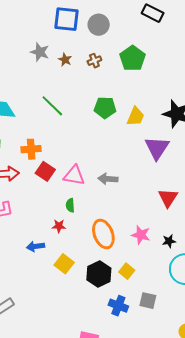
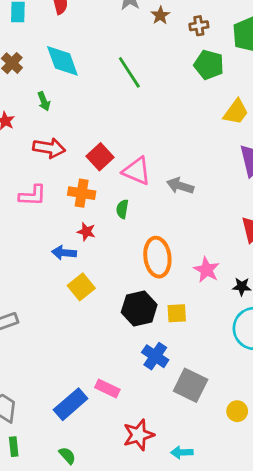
green pentagon: (105, 108) -> (209, 65), moved
orange cross: (31, 149) -> (82, 193), moved
red star: (59, 226) -> (86, 232), moved
yellow square: (64, 264) -> (81, 287), moved
yellow square: (127, 271) -> (177, 313), turned 35
gray square: (148, 301) -> (191, 385), moved, size x1.4

